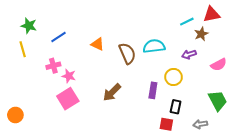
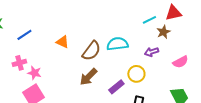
brown semicircle: (127, 53) -> (91, 51), turned 60
purple rectangle: (153, 90) -> (116, 87), turned 42
brown arrow: (112, 92) -> (88, 77), moved

